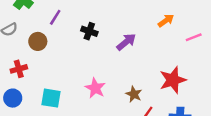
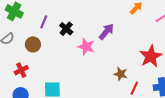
black cross: (89, 31) -> (66, 29), moved, turned 32
pink star: (95, 88) -> (86, 47), moved

